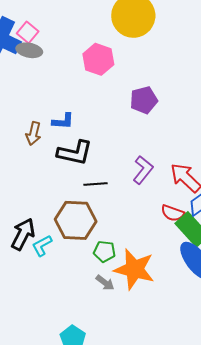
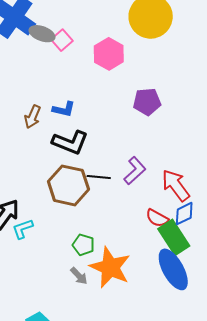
pink square: (28, 32) -> (62, 40), moved
black line: (96, 184) -> (99, 177), moved
brown hexagon: (76, 220) -> (68, 185), moved

